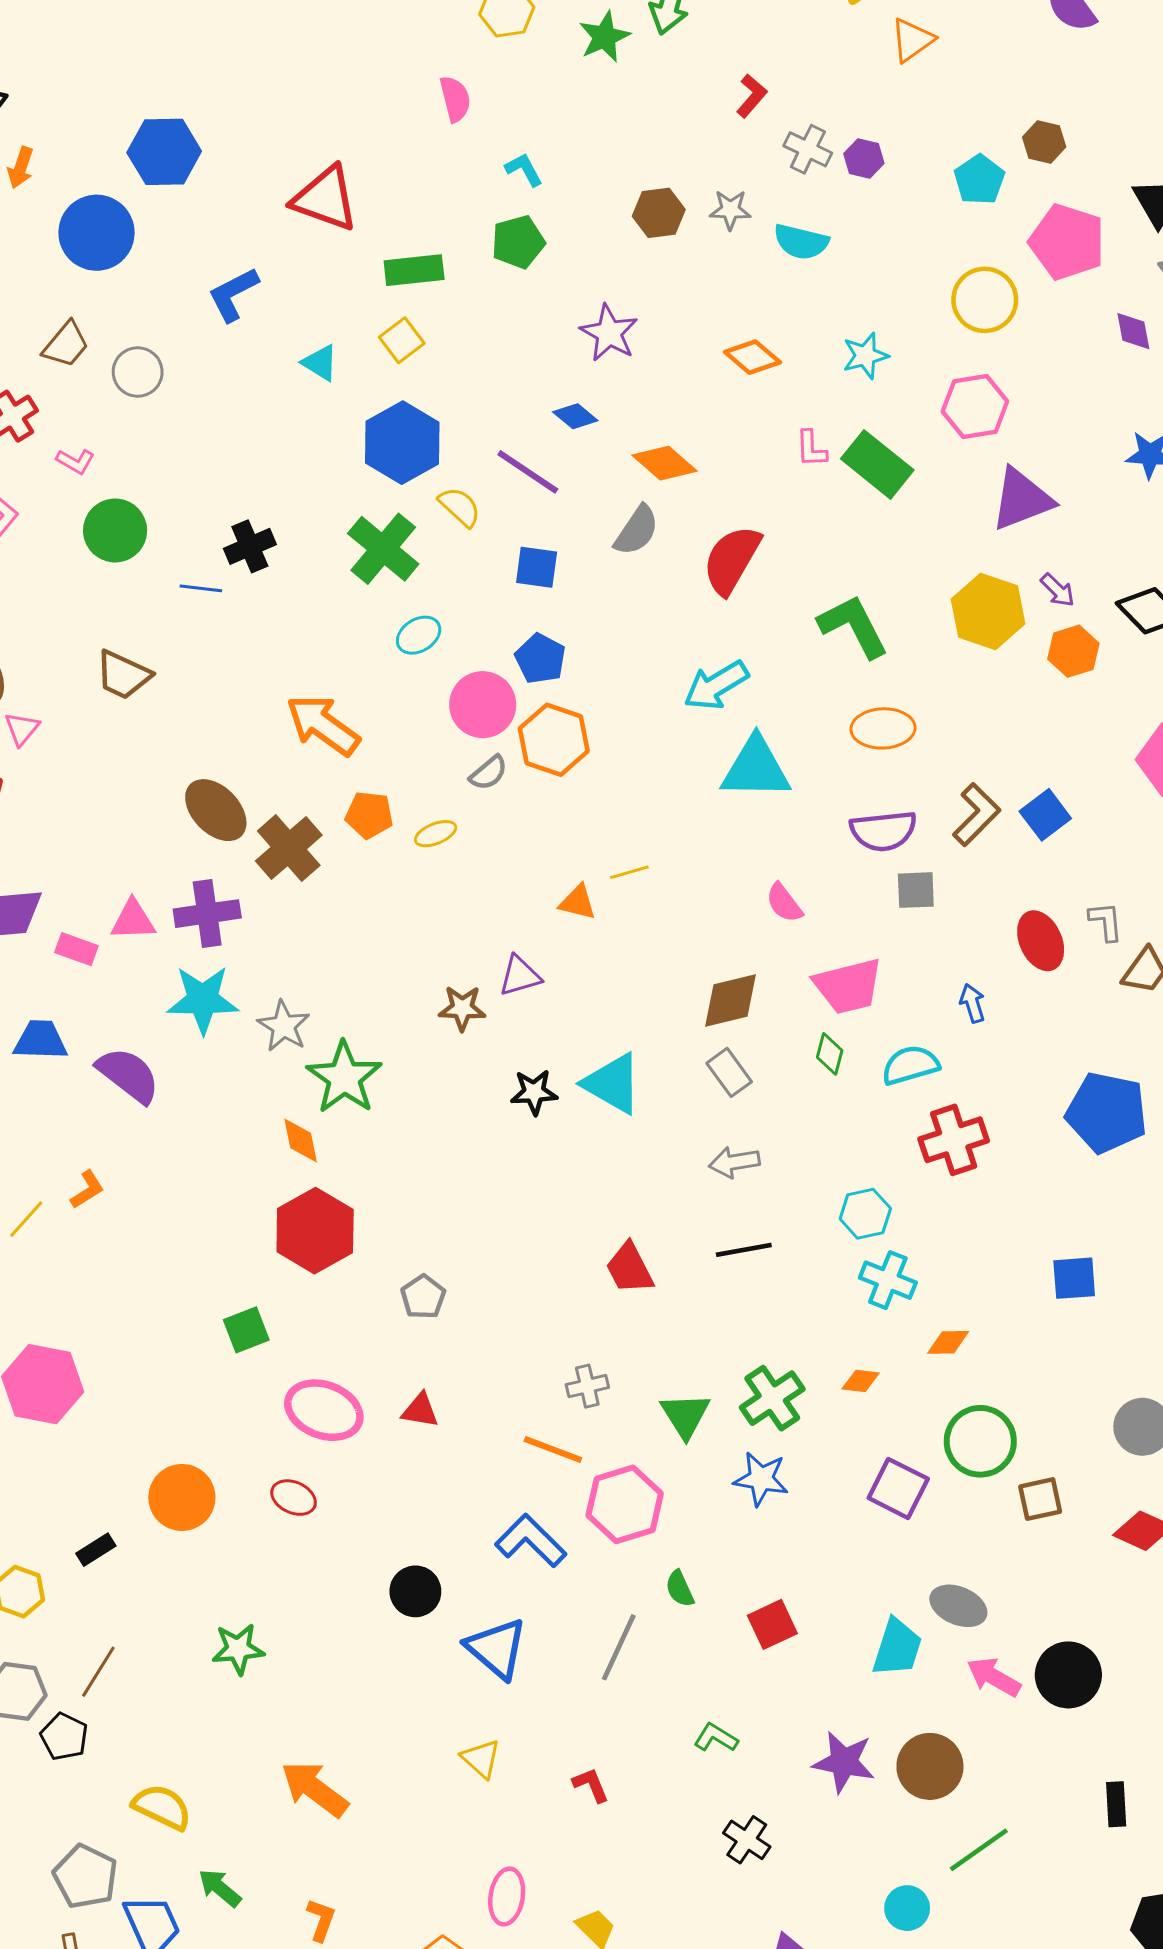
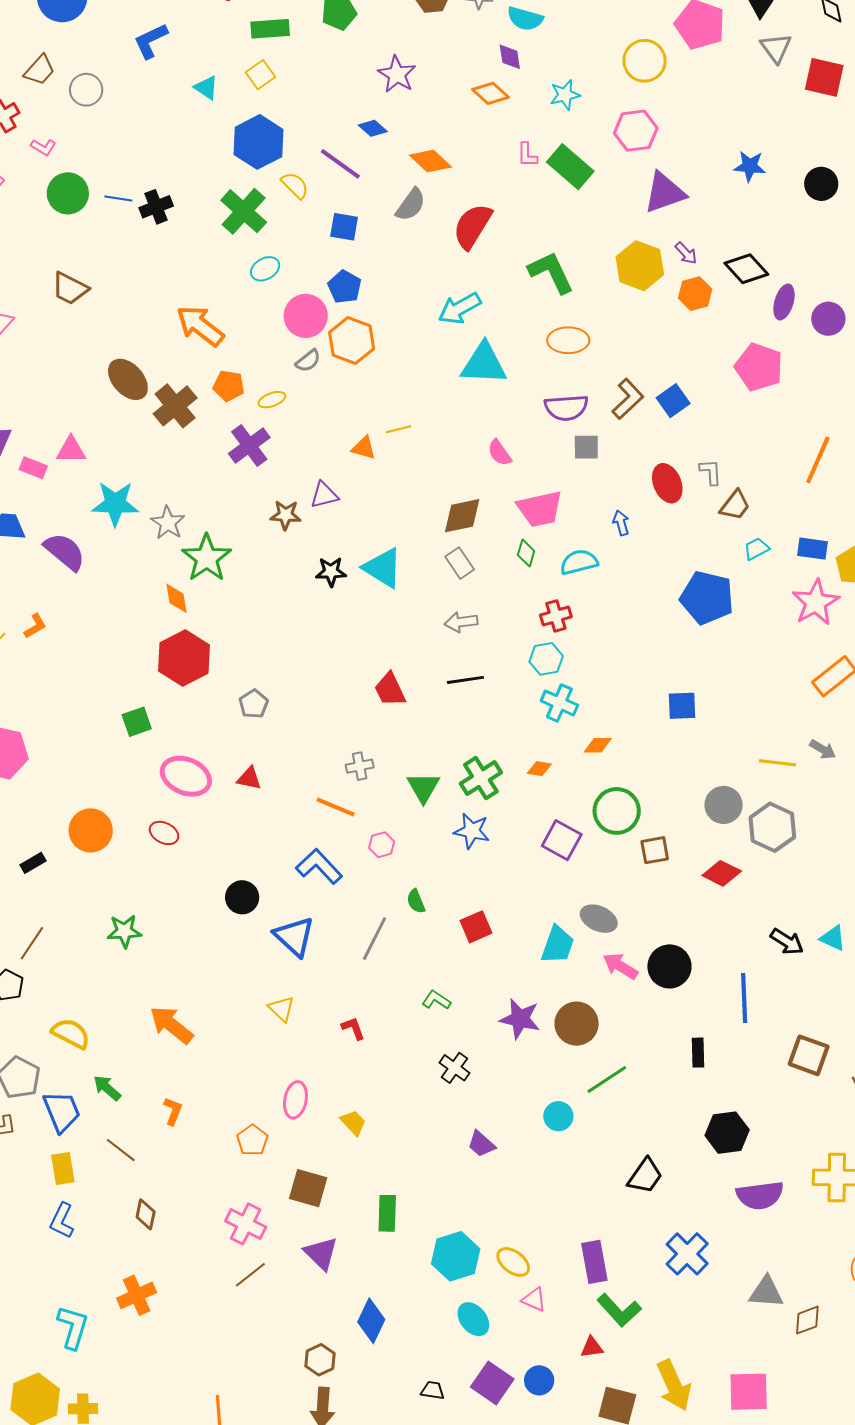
purple diamond: (1133, 331) -> (510, 57), moved
blue line: (201, 588) -> (118, 199), moved
purple cross: (207, 914) -> (249, 445), moved, turned -30
red cross: (954, 1140) -> (556, 616), moved, size x0.7
pink hexagon: (625, 1504) -> (382, 845), size x0.5

